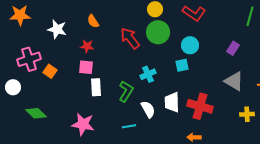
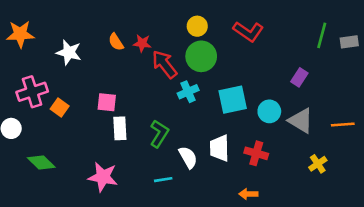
cyan circle: (190, 45) -> (269, 111), moved
red star: (87, 46) -> (142, 43), moved
cyan square: (182, 65) -> (233, 100), size x1.6
cyan cross: (148, 74) -> (188, 92), moved
red cross: (200, 106) -> (256, 153), size x0.7
yellow cross: (247, 114) -> (318, 164), turned -32

